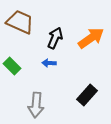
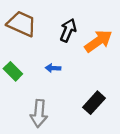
black arrow: (55, 38) -> (68, 30), moved

